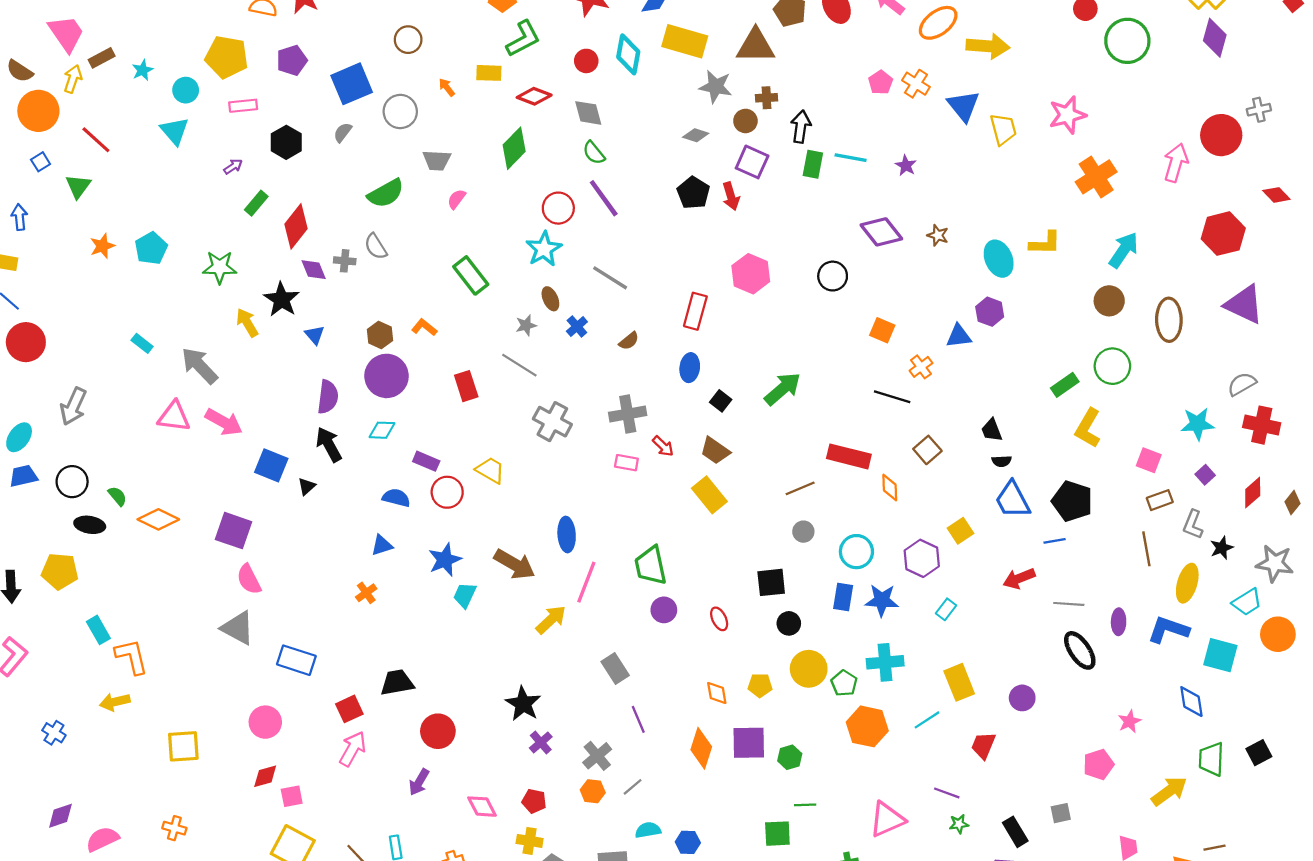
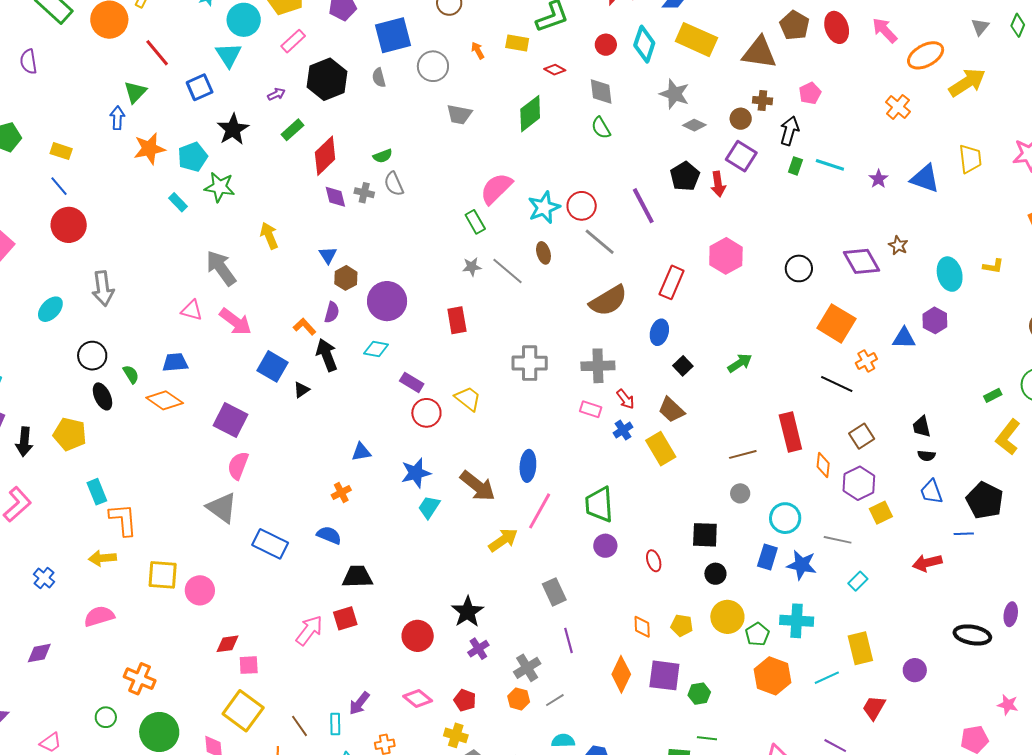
yellow arrow: (988, 46) -> (967, 83), turned -45
pink pentagon: (881, 82) -> (810, 93), moved
gray star: (716, 87) -> (674, 94), moved
cyan circle: (186, 90) -> (244, 20), size x1.4
red diamond: (534, 96) -> (555, 70), size x0.7
pink rectangle: (243, 106) -> (293, 41), turned -45
blue triangle: (963, 106) -> (925, 179), moved, turned -40
gray semicircle: (343, 132) -> (379, 78), turned -60
black hexagon: (286, 142) -> (327, 79), size x1.4
blue square: (41, 162) -> (200, 87), moved, size x1.5
green rectangle: (813, 164) -> (795, 166), size x0.7
green semicircle: (386, 193) -> (383, 156), moved, size x0.6
purple line: (604, 198) -> (643, 206), moved
pink semicircle: (457, 199) -> (496, 189), moved, size x1.8
red circle: (558, 208) -> (582, 206), moved
blue arrow: (19, 217) -> (117, 118), moved
purple diamond: (881, 232) -> (862, 261), moved
yellow L-shape: (1045, 243) -> (993, 266), size x0.7
orange star: (102, 246) -> (149, 149), size x1.4
green star: (220, 267) -> (220, 187), moved
green rectangle: (471, 275) -> (475, 222), size x0.7
black star: (282, 299) -> (233, 129), moved
gray star: (526, 325) -> (472, 267), moved
blue cross: (577, 326) -> (623, 430), moved
orange L-shape: (424, 327) -> (305, 327), moved
orange square: (882, 330) -> (836, 323), size x1.6
brown hexagon: (380, 335) -> (346, 278), moved
brown semicircle: (629, 341) -> (608, 301), size x2.0
cyan rectangle: (142, 343) -> (178, 202), moved
gray line: (519, 365) -> (508, 271), moved
green rectangle: (1065, 385) -> (993, 395), size x0.7
green arrow: (783, 389) -> (740, 363), size x0.7
purple semicircle: (328, 397) -> (332, 312), size x0.7
gray arrow: (73, 406) -> (103, 288), turned -40
pink triangle: (174, 417) -> (192, 310), size x0.7
gray cross: (552, 422) -> (530, 363), turned -36
red rectangle: (849, 456) -> (790, 432), turned 54
blue trapezoid: (23, 476) -> (175, 362), moved
blue semicircle: (396, 498) -> (329, 535), moved
blue trapezoid: (1013, 500) -> (931, 492), size x0.7
black ellipse: (90, 525) -> (102, 396), turned 48
purple hexagon: (922, 558) -> (859, 483), moved
pink semicircle: (249, 579) -> (238, 466), turned 40
gray line: (1069, 604) -> (838, 540), moved
black ellipse: (1080, 650) -> (972, 635), turned -54
red square: (349, 709) -> (345, 618), moved
pink star: (1129, 721) -> (1008, 705), turned 30
pink circle: (265, 722) -> (200, 590), moved
red circle: (438, 731) -> (418, 636), moved
yellow square: (183, 746) -> (163, 575), moved
purple arrow: (419, 782) -> (359, 703), moved
pink diamond: (482, 807) -> (418, 699), turned -32
orange cross: (174, 828) -> (140, 679), size x1.4
pink semicircle: (102, 839) -> (99, 616), moved

